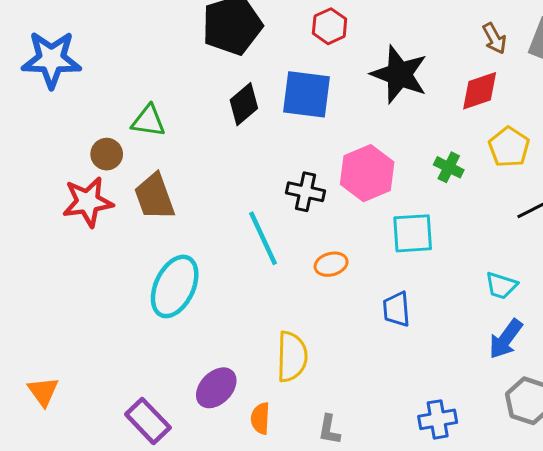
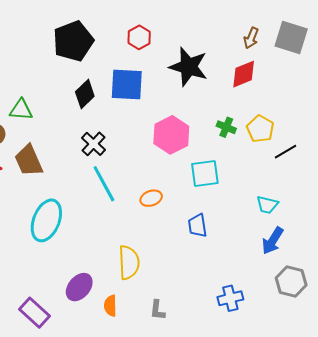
brown arrow: (494, 38) -> (251, 38), turned 55
yellow pentagon: (509, 147) -> (260, 129), moved
black cross: (306, 192) -> (93, 144), moved, turned 35

